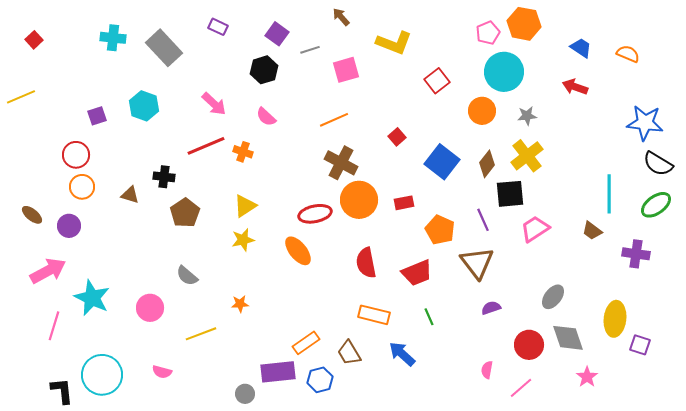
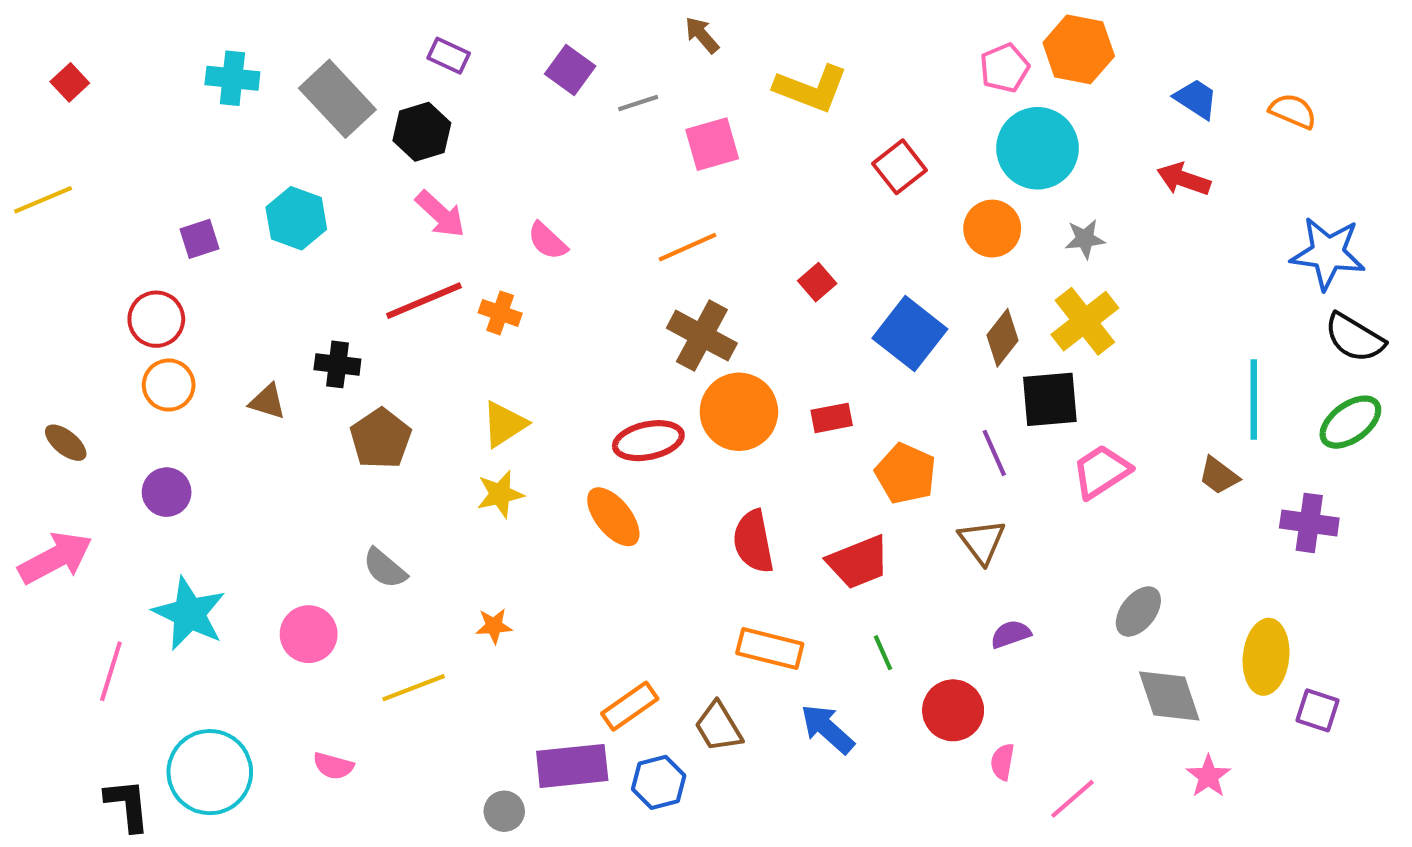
black hexagon: (264, 70) -> (422, 132), moved
purple circle: (69, 226) -> (167, 492), moved
brown triangle: (477, 263) -> (982, 541), size x0.7
pink arrow: (48, 271) -> (55, 558), moved
red circle: (529, 345) -> (953, 710), moved

